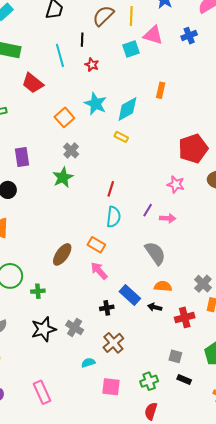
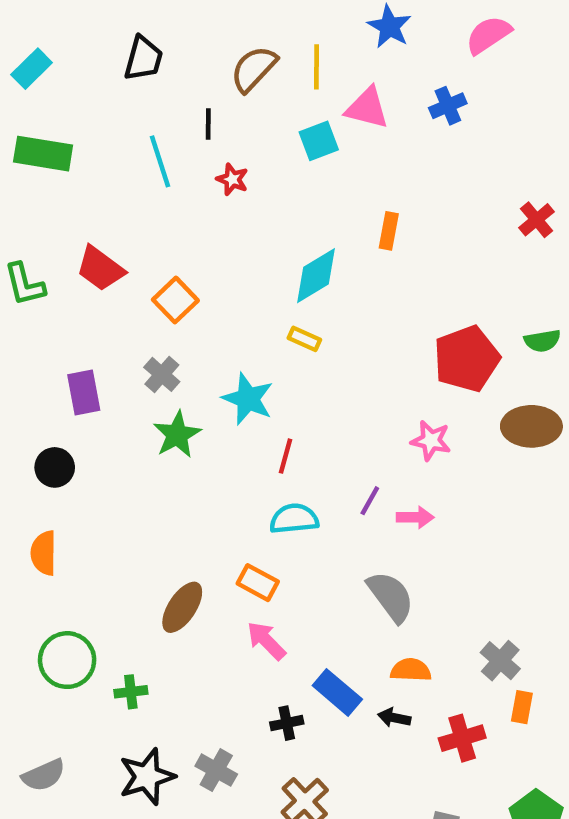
red trapezoid: (33, 83) -> (100, 269), moved
cyan star: (96, 104) -> (248, 399), moved
gray cross: (71, 150) -> (162, 374), moved
cyan semicircle: (114, 217) -> (294, 519), turned -100

